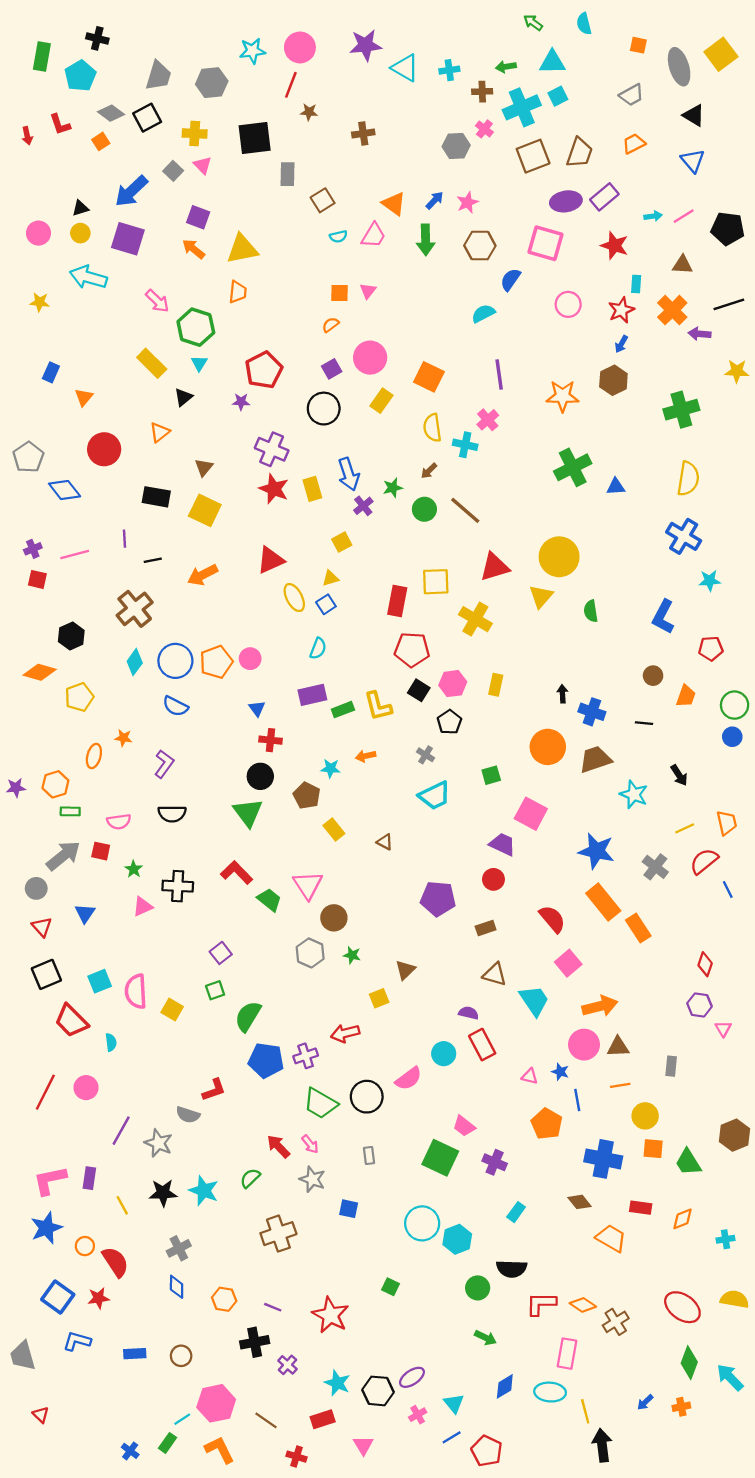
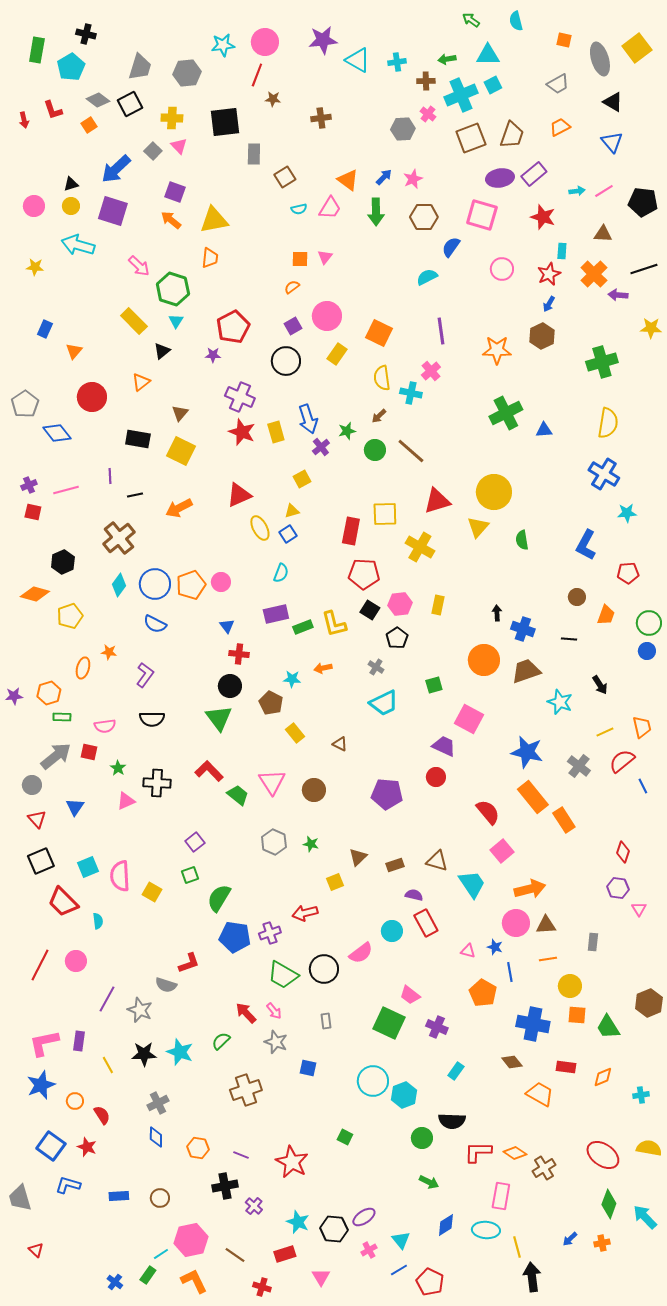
brown circle: (334, 918) -> (314, 790), moved
brown rectangle: (486, 928) -> (395, 865), moved
red semicircle: (115, 1262) -> (102, 1115), size x0.7
red star: (98, 1298) -> (87, 1147), turned 30

